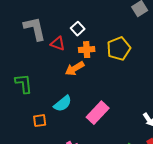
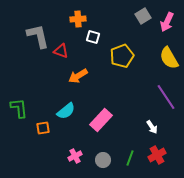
white square: (78, 29) -> (93, 37), moved, turned -32
orange cross: (87, 50) -> (78, 19), moved
green L-shape: (24, 84) -> (19, 108), moved

